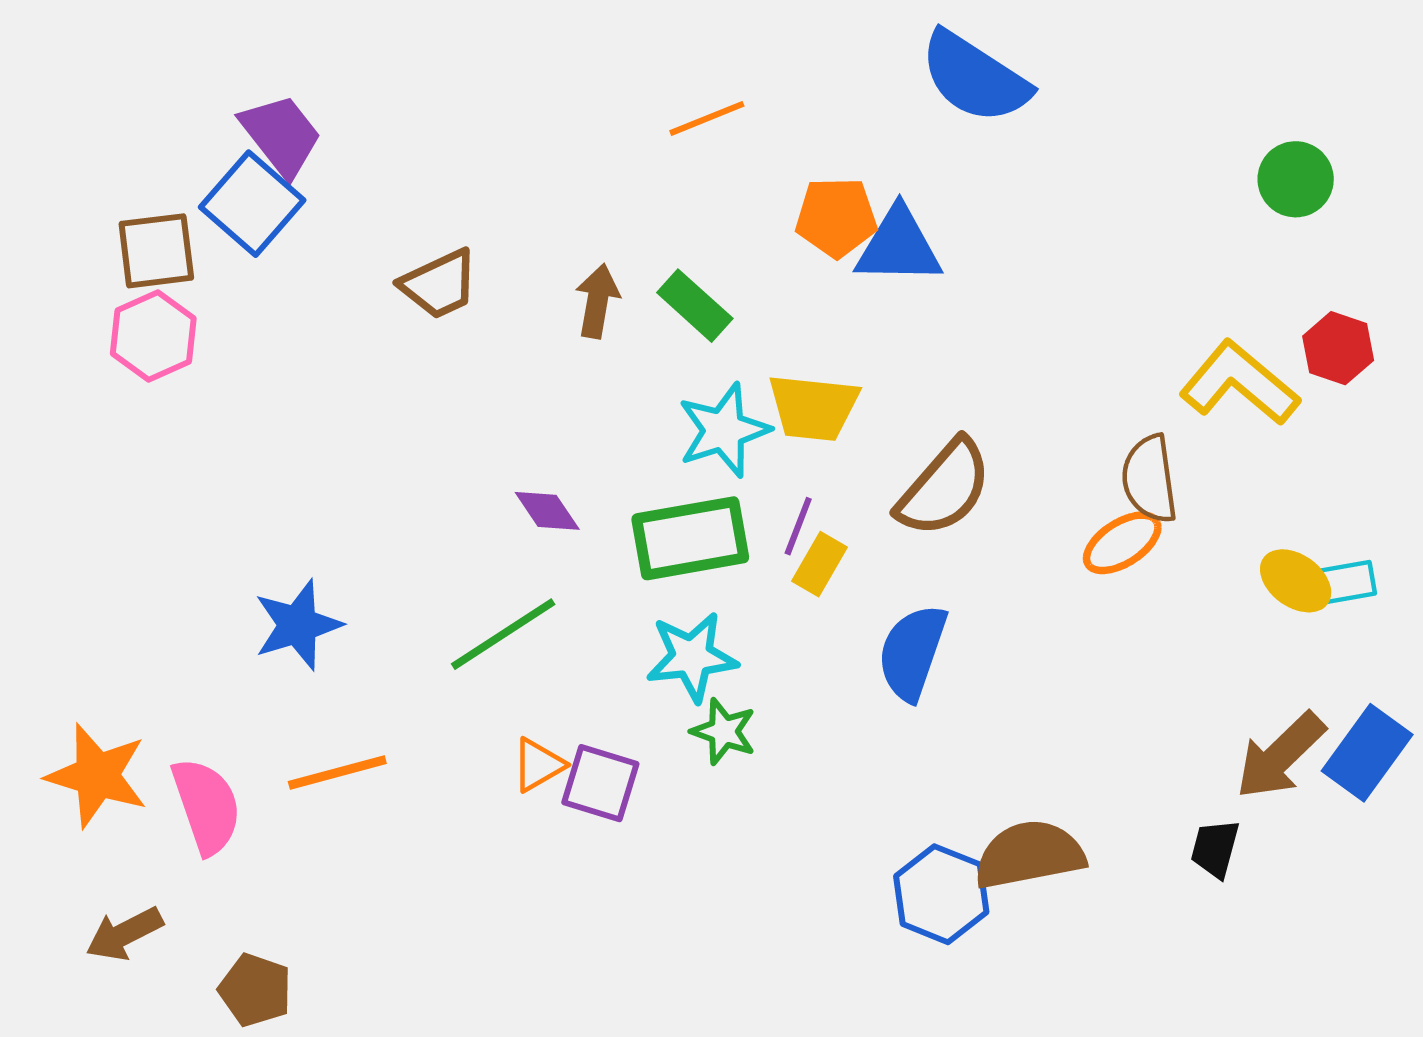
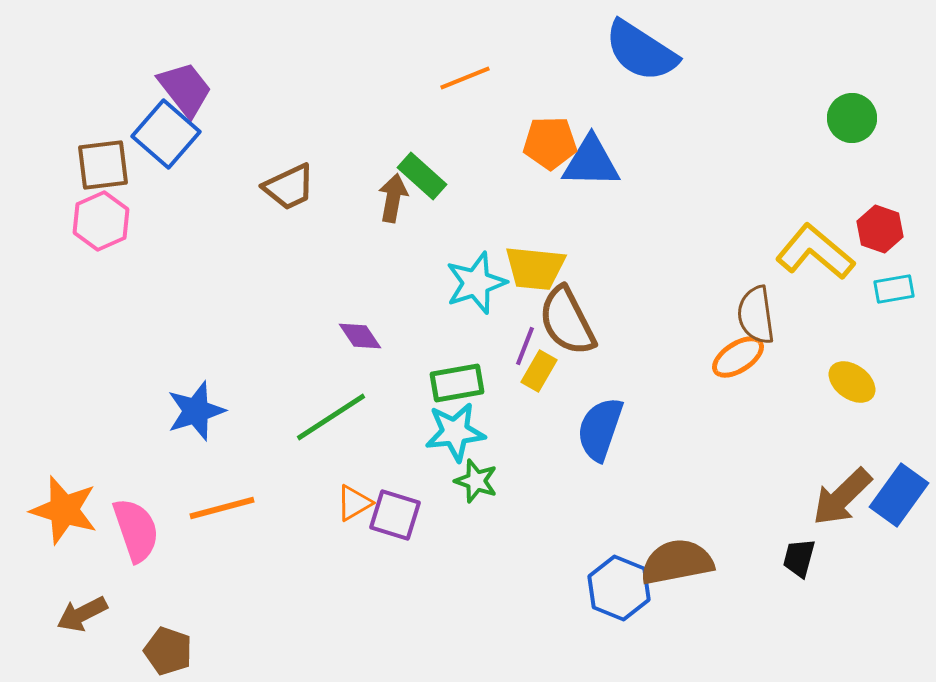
green rectangle: (695, 306) -> (422, 176), moved
brown semicircle: (944, 488) -> (567, 321), moved, turned 112
green rectangle: (690, 538) -> (457, 383), moved, size x0.7
cyan rectangle: (1346, 582) -> (894, 289), moved

